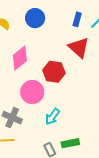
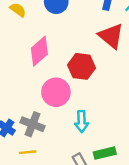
cyan arrow: (52, 117) -> (82, 121), turned -36

